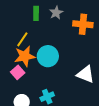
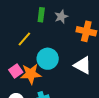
orange star: (25, 56) -> (31, 74), moved
white triangle: (86, 74) -> (83, 65), moved

